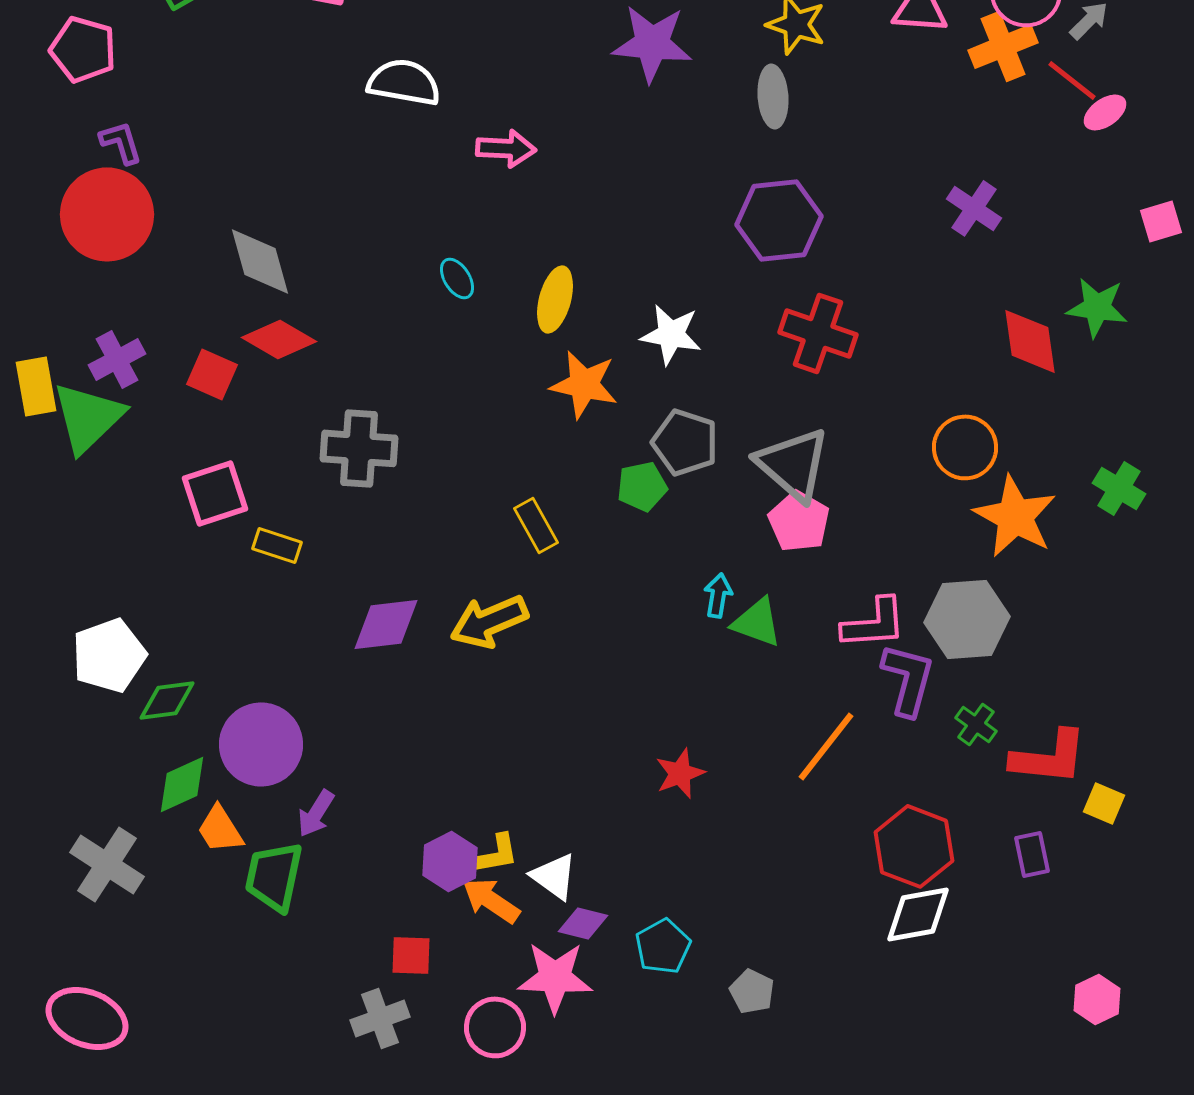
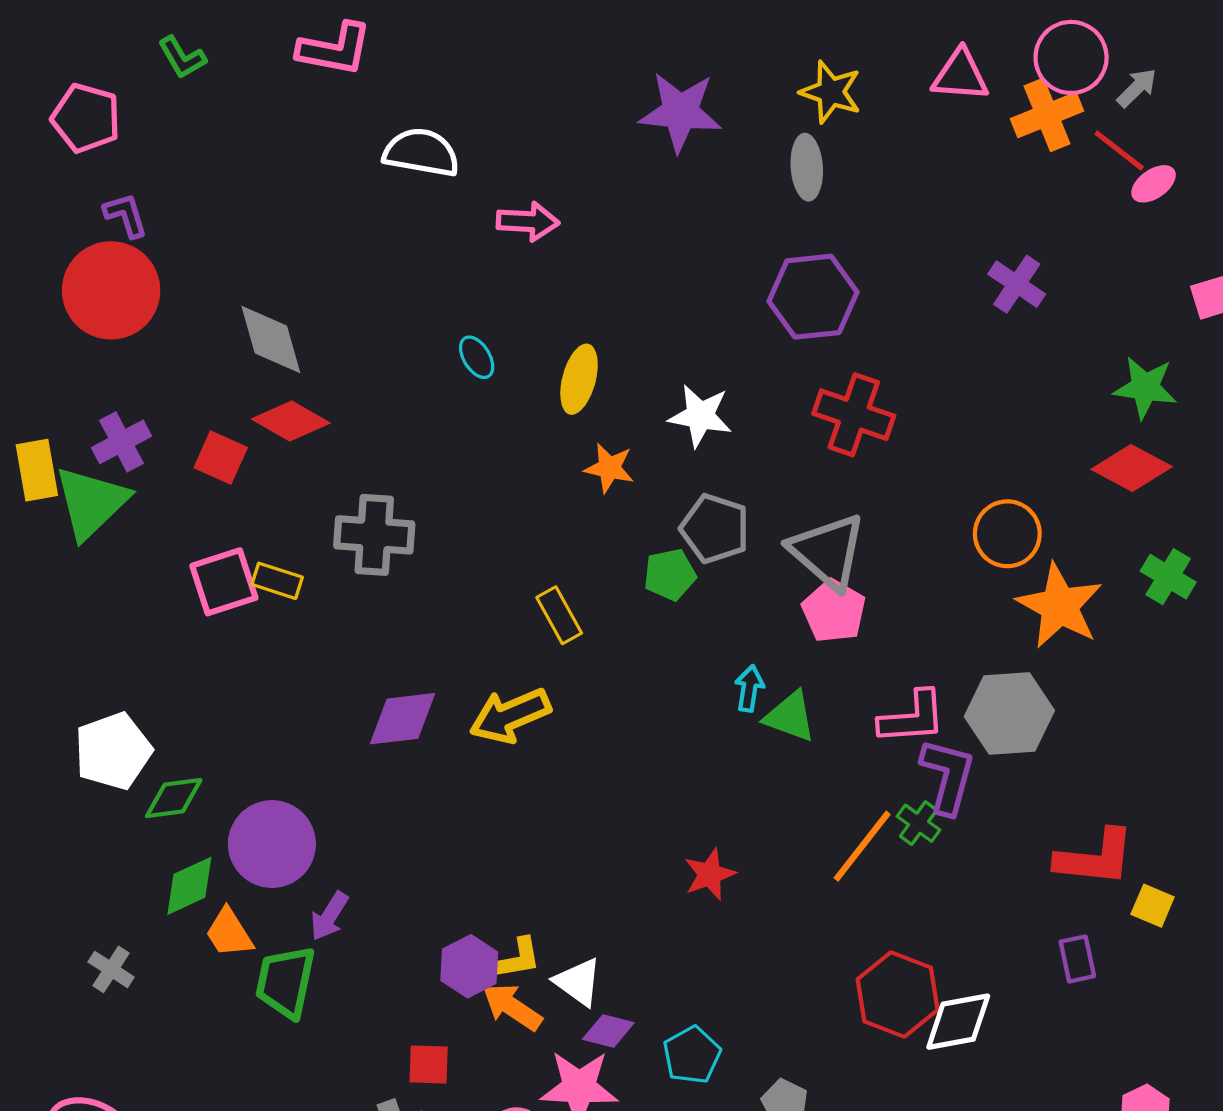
red diamond: (1030, 341) -> (1132, 468), moved, turned -54
orange star: (584, 384) -> (609, 468), size x0.7
yellow rectangle: (277, 545) -> (277, 581), moved
green cross: (976, 724) -> (919, 823), moved
red hexagon: (914, 846) -> (898, 994), moved
gray cross: (107, 864) -> (111, 969), size x0.6

